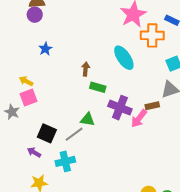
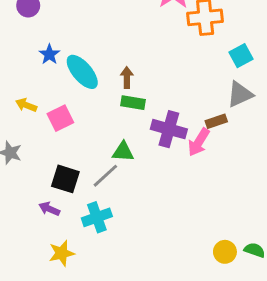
cyan ellipse: (124, 58) -> (82, 72), moved
brown arrow: (86, 69) -> (127, 77), moved
pink square: (28, 97) -> (60, 118), moved

